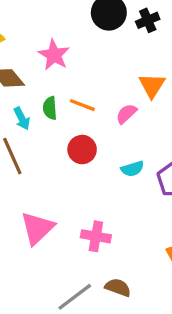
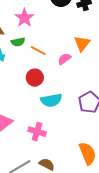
green semicircle: (50, 108) -> (18, 42), moved, turned -104
cyan semicircle: (132, 169) -> (51, 100), moved, size x1.5

